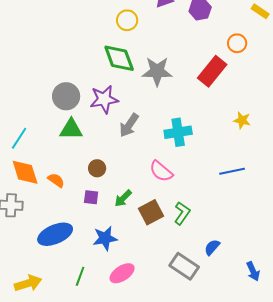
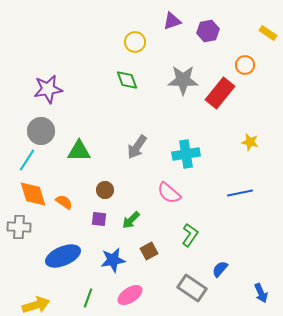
green diamond: (119, 58) -> (127, 80), size x0.7
gray star: (157, 71) -> (183, 80), moved
gray circle: (66, 96) -> (41, 131), moved
purple star: (104, 99) -> (48, 89), moved
brown square: (151, 212) -> (149, 251), moved, size x0.7

